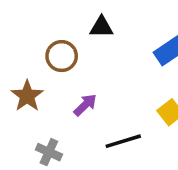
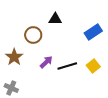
black line: (123, 141) -> (67, 66), moved
gray cross: (49, 152) -> (11, 88), moved

